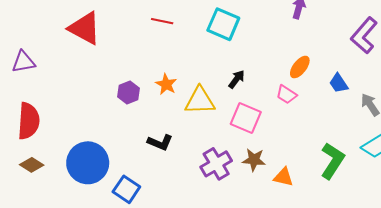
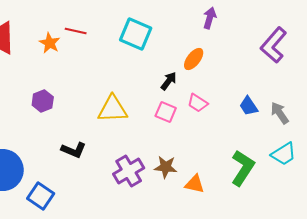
orange ellipse: (300, 67) -> (194, 59), moved
black arrow: (237, 79) -> (169, 81), moved
blue trapezoid: (339, 83) -> (249, 106), moved
orange star: (166, 84) -> (50, 43), moved
pink square: (246, 118) -> (166, 112), moved, size x0.7

